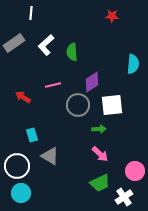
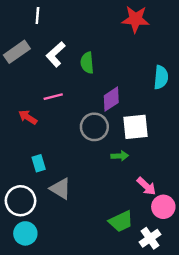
red star: (112, 16) -> (135, 19), size x1.6
pink line: (53, 85) -> (53, 97), moved
pink arrow: (100, 154) -> (146, 186), moved

